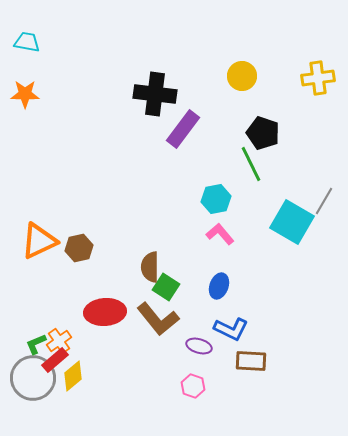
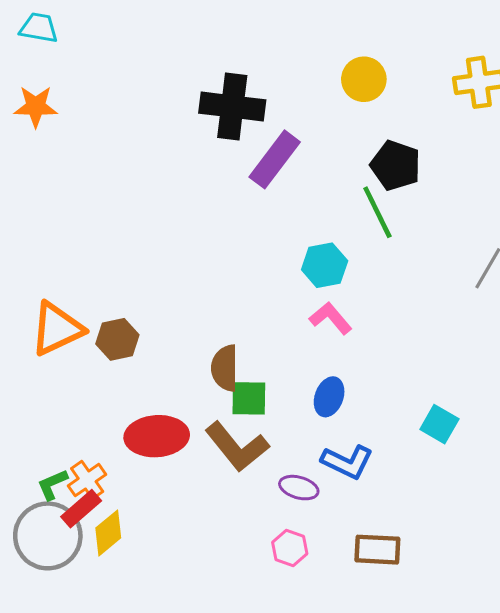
cyan square: (292, 222) -> (439, 424), moved, size x0.6
green square: (166, 287) -> (249, 398), turned -32
brown rectangle: (251, 361) -> (377, 550), moved

